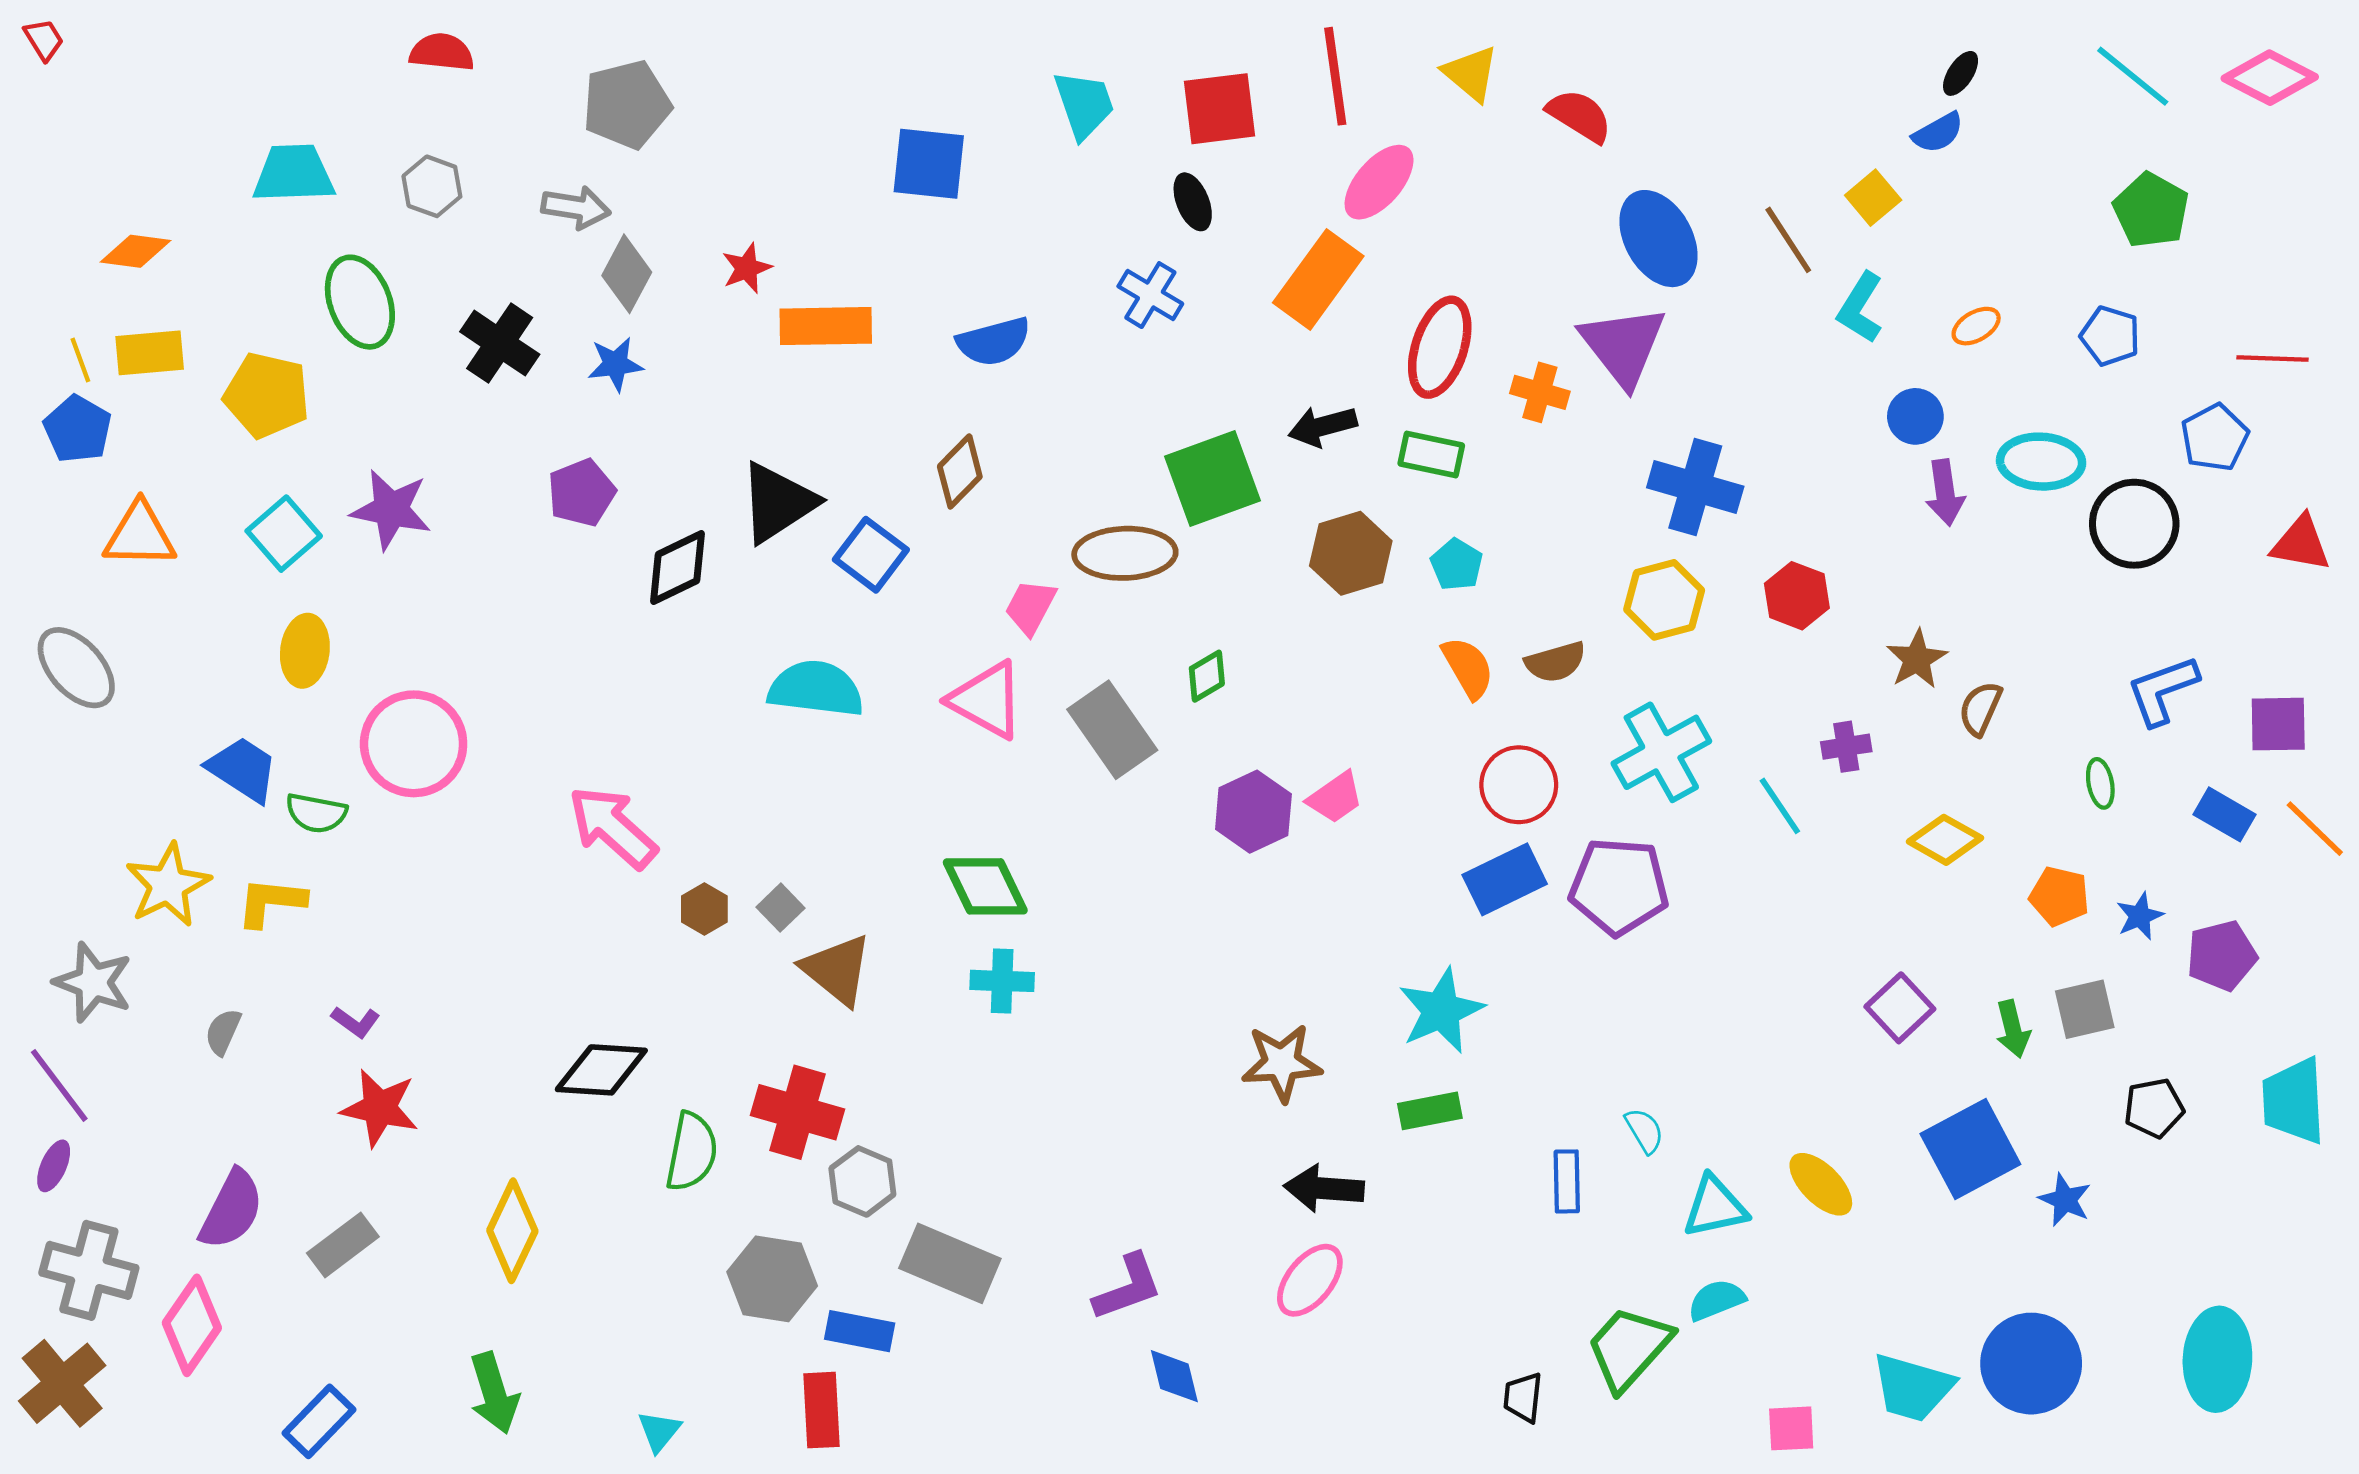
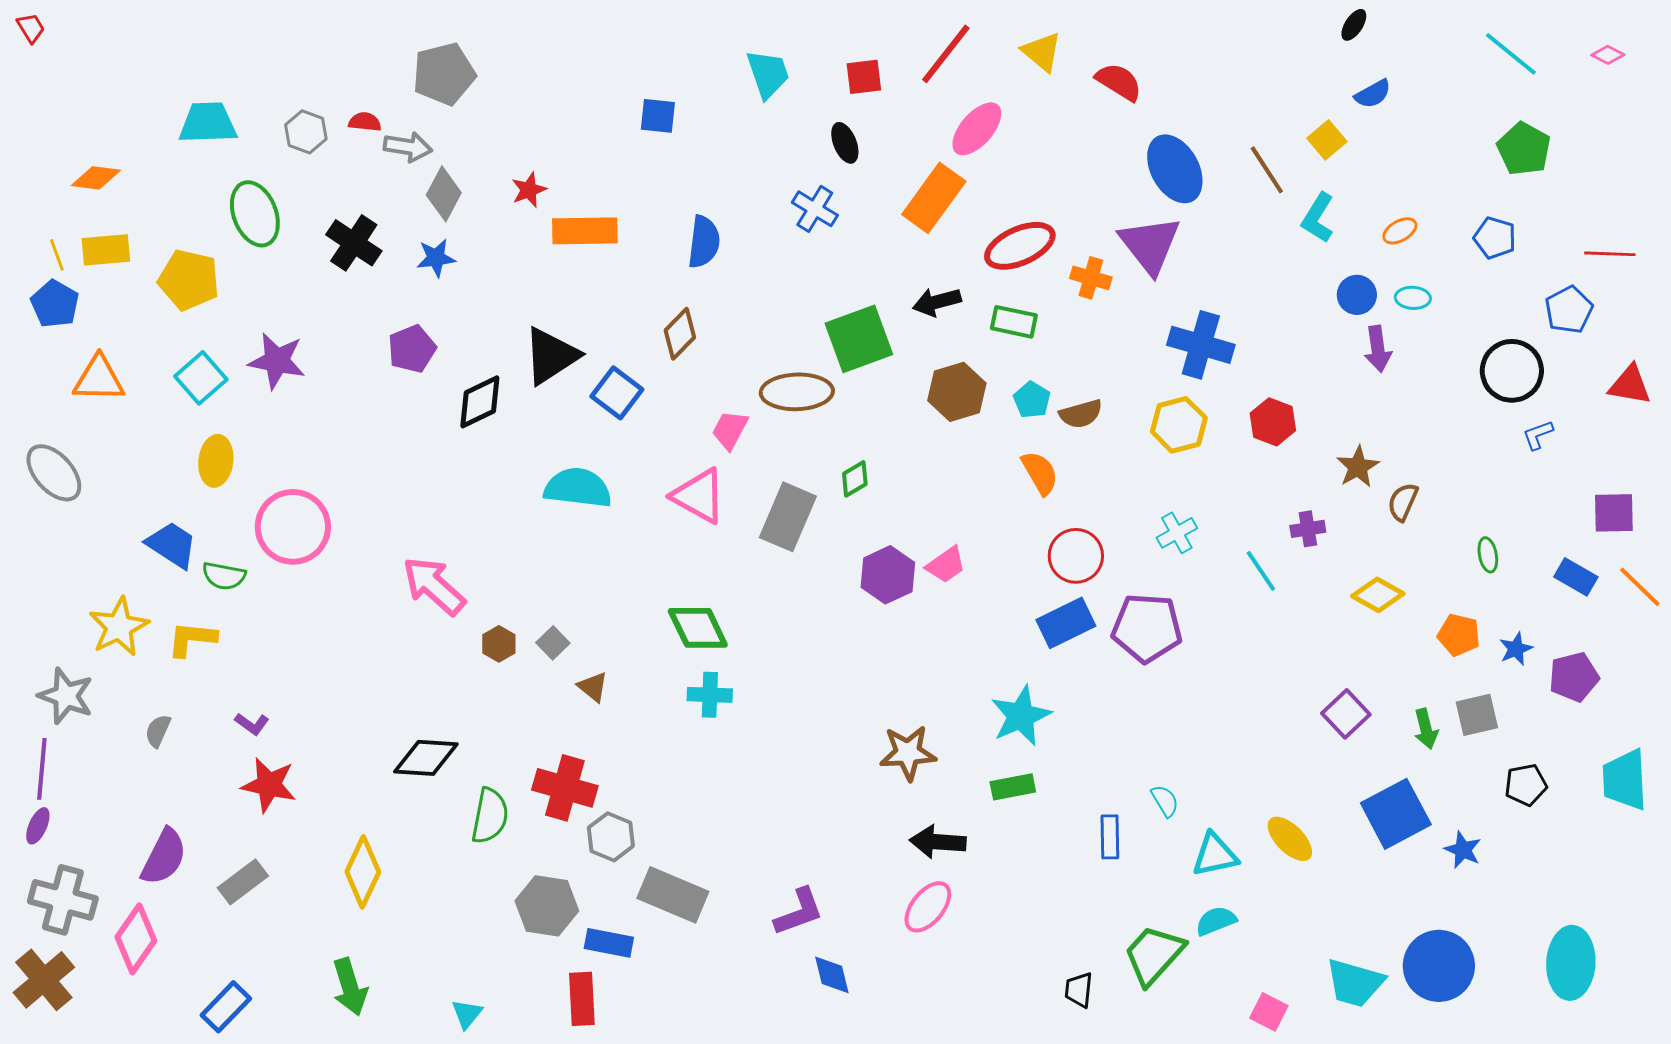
red semicircle: (442, 52) -> (365, 122), moved, size x0.7
black ellipse: (1961, 73) -> (1354, 25), moved
red line: (1335, 76) -> (946, 54), turned 46
pink diamond: (2270, 78) -> (1608, 55), size x0.5
red square: (1220, 109) -> (864, 77), size x0.7
blue square: (929, 164) -> (658, 116), size x0.7
blue semicircle: (994, 342) -> (704, 242), turned -68
red ellipse: (1440, 347) -> (1020, 246), turned 48
cyan ellipse: (2041, 462) -> (1413, 298), moved, size x0.6
brown semicircle: (1555, 662) -> (1081, 414), moved
blue L-shape: (2162, 690) -> (1538, 435), moved, size x0.6
gray rectangle: (1112, 730) -> (788, 517), turned 58
cyan cross: (1661, 752) -> (1177, 533), size x0.6
brown triangle: (837, 970) -> (593, 687), size x0.6
purple line: (59, 1085) -> (42, 769), turned 42
pink square: (1791, 1428) -> (1269, 1012), turned 30

